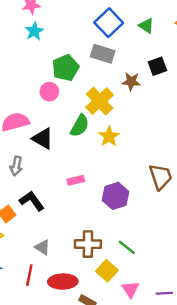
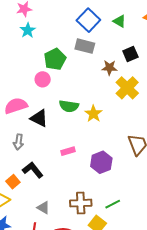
yellow cross: (100, 101) -> (127, 88), moved
green semicircle: (80, 126) -> (69, 106), turned 72
green line: (127, 247) -> (113, 204), turned -63

